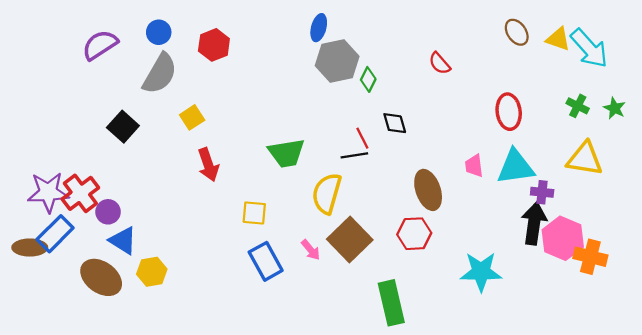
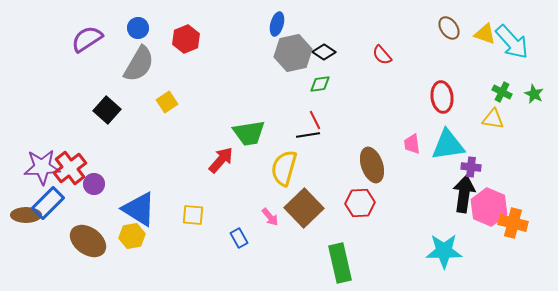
green diamond: (368, 79) -> (320, 84), moved, turned 55
black diamond: (395, 123) -> (324, 52), moved, turned -40
yellow triangle: (585, 159) -> (493, 119), moved, size x0.7
red arrow: (208, 165) -> (221, 160), moved, turned -120
yellow square: (254, 213) -> (193, 215), moved
blue triangle: (123, 241) -> (139, 209), moved, size x1.4
blue rectangle: (266, 261) -> (239, 238), moved, size x0.6
cyan star: (481, 272) -> (444, 251), moved

